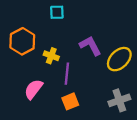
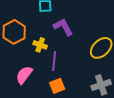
purple L-shape: (90, 46) -> (63, 27), moved

